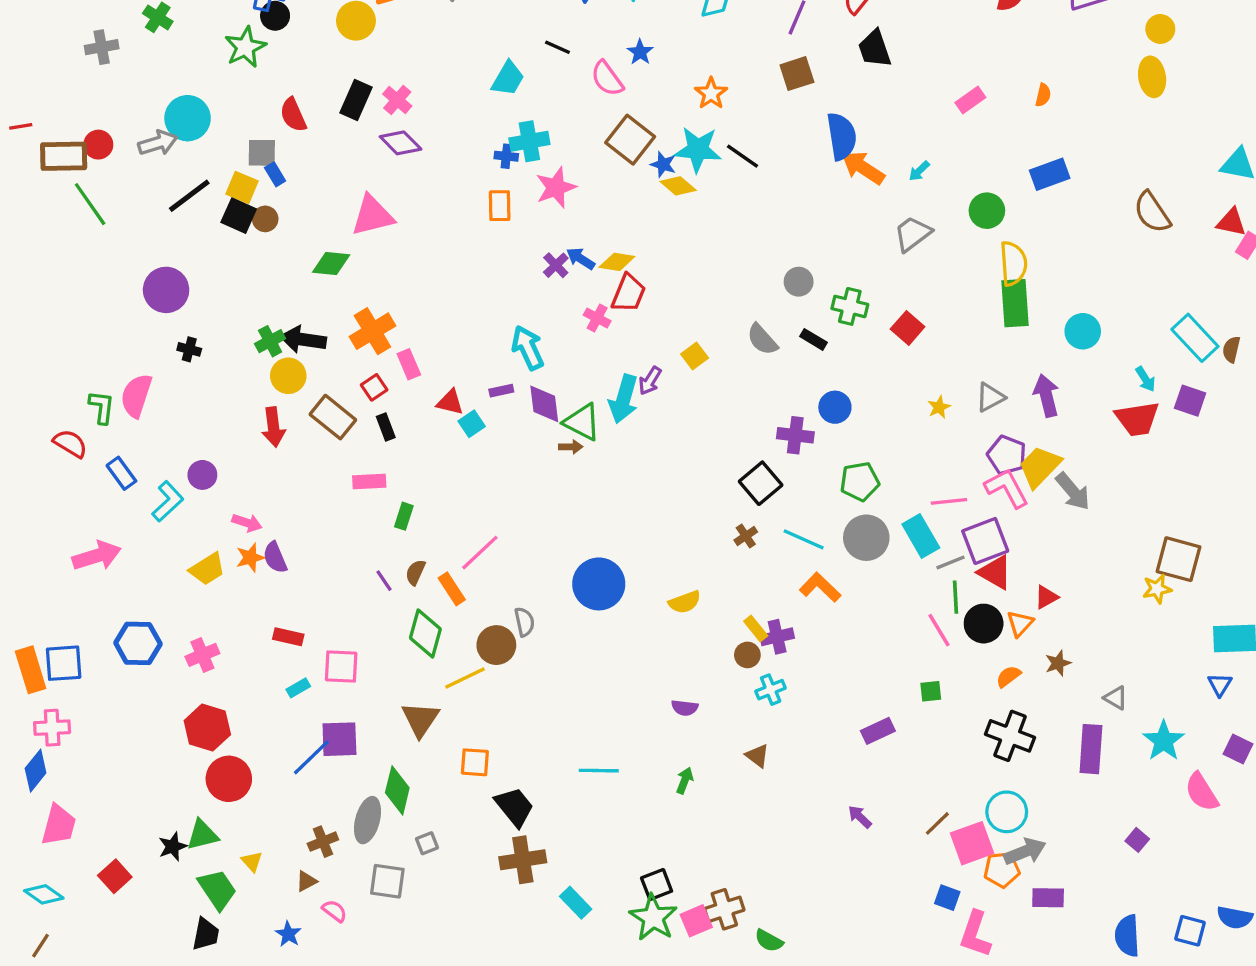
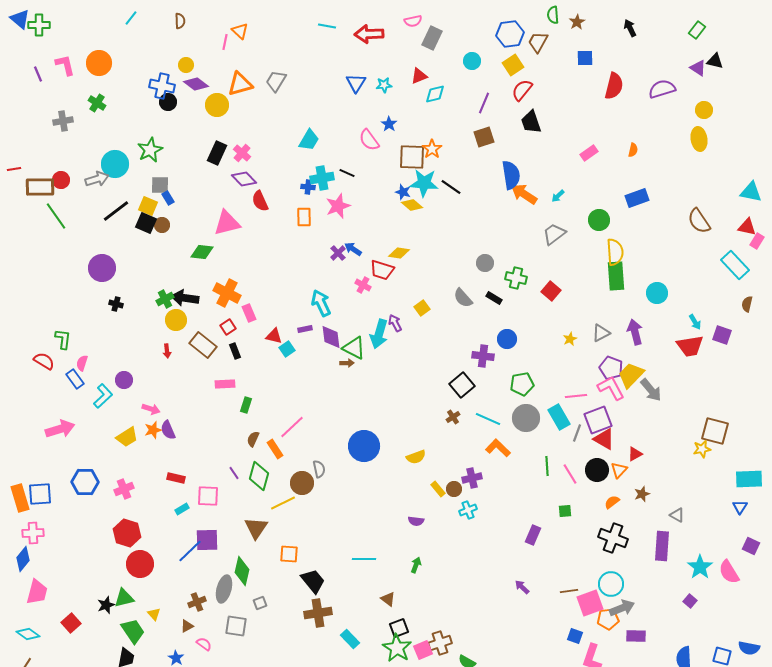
green star: (245, 47) -> (150, 150), moved
black line: (557, 47) -> (347, 173), moved
red semicircle: (293, 115) -> (260, 201), moved
brown square: (630, 140) -> (412, 157), moved, turned -36
yellow diamond: (617, 262) -> (399, 253), moved
red trapezoid: (628, 293) -> (382, 270), turned 85
orange cross: (372, 331) -> (227, 293), turned -32
cyan rectangle: (1195, 338) -> (735, 265), moved
purple arrow: (650, 381) -> (395, 323), turned 120
pink semicircle: (136, 396) -> (82, 363), moved, size x0.6
red arrow: (273, 427) -> (167, 351), size x0.6
gray line: (951, 562) -> (577, 433), turned -48
purple line: (384, 581) -> (234, 473), moved
green line: (956, 597) -> (547, 466), moved
yellow rectangle: (756, 629) -> (438, 489), moved
purple rectangle: (878, 731) -> (533, 535), turned -42
cyan star: (1164, 741) -> (700, 567), moved
brown triangle: (757, 756) -> (388, 599), moved
brown line: (937, 823) -> (569, 591), turned 36

